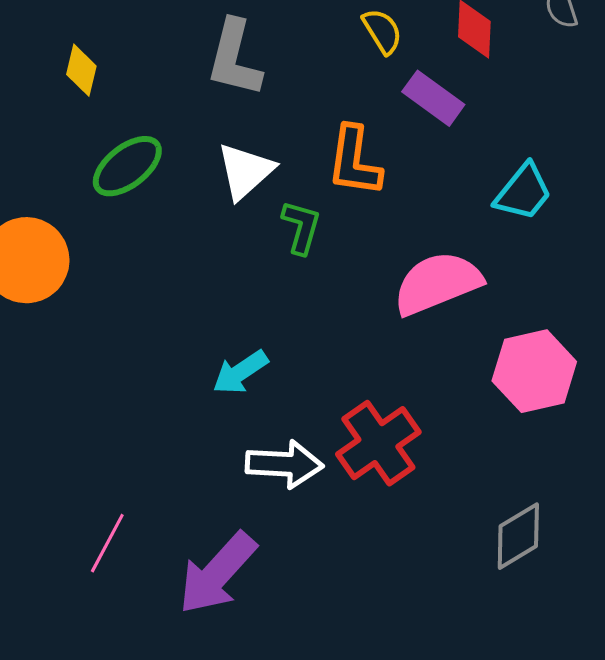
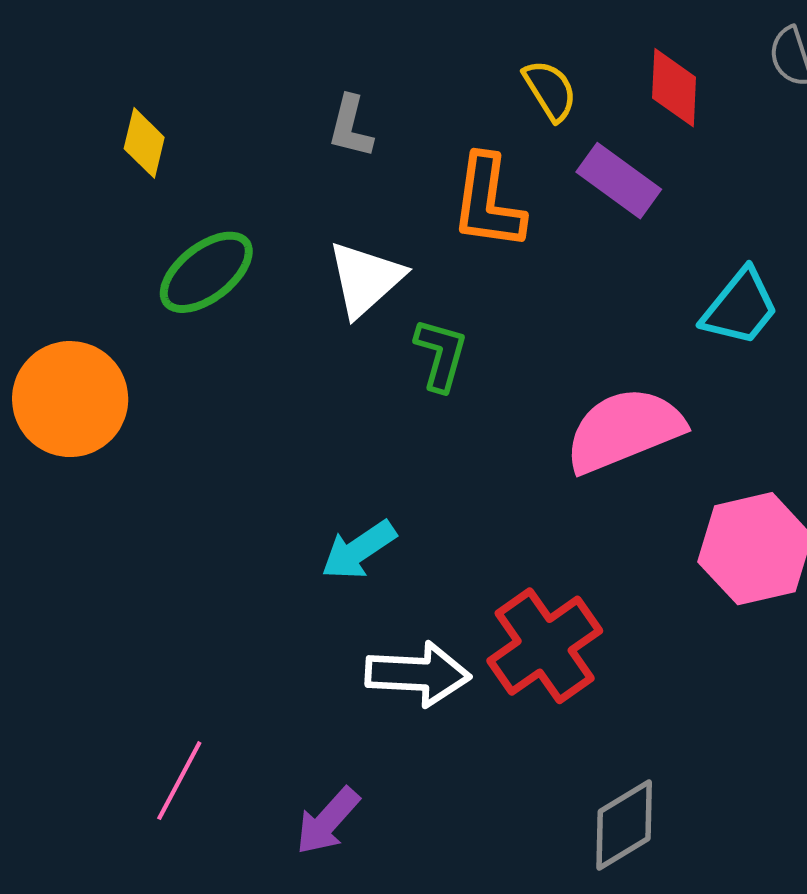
gray L-shape: (234, 58) -> (351, 127), size x0.6
orange L-shape: (354, 161) -> (488, 202), moved
gray diamond: (518, 536) -> (624, 825), moved
purple arrow: (217, 573) -> (328, 821), size x0.6

